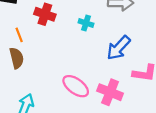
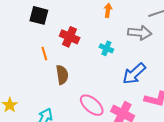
brown semicircle: (17, 58) -> (62, 75), moved

